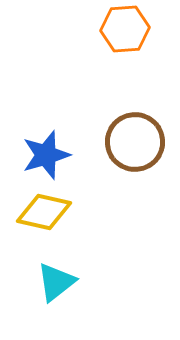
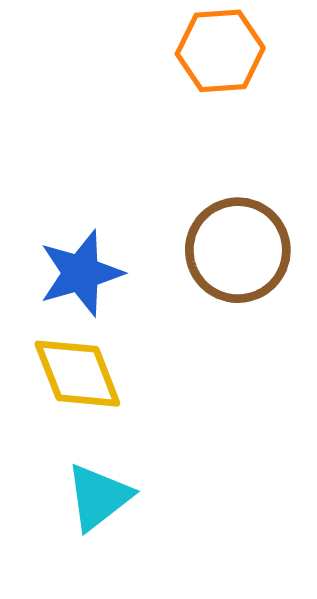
yellow diamond: (44, 212) -> (77, 374), turned 56

